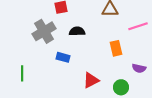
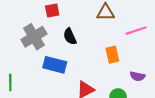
black semicircle: (77, 31) -> (70, 36), turned -112
blue rectangle: (63, 57) -> (55, 65), size x1.5

